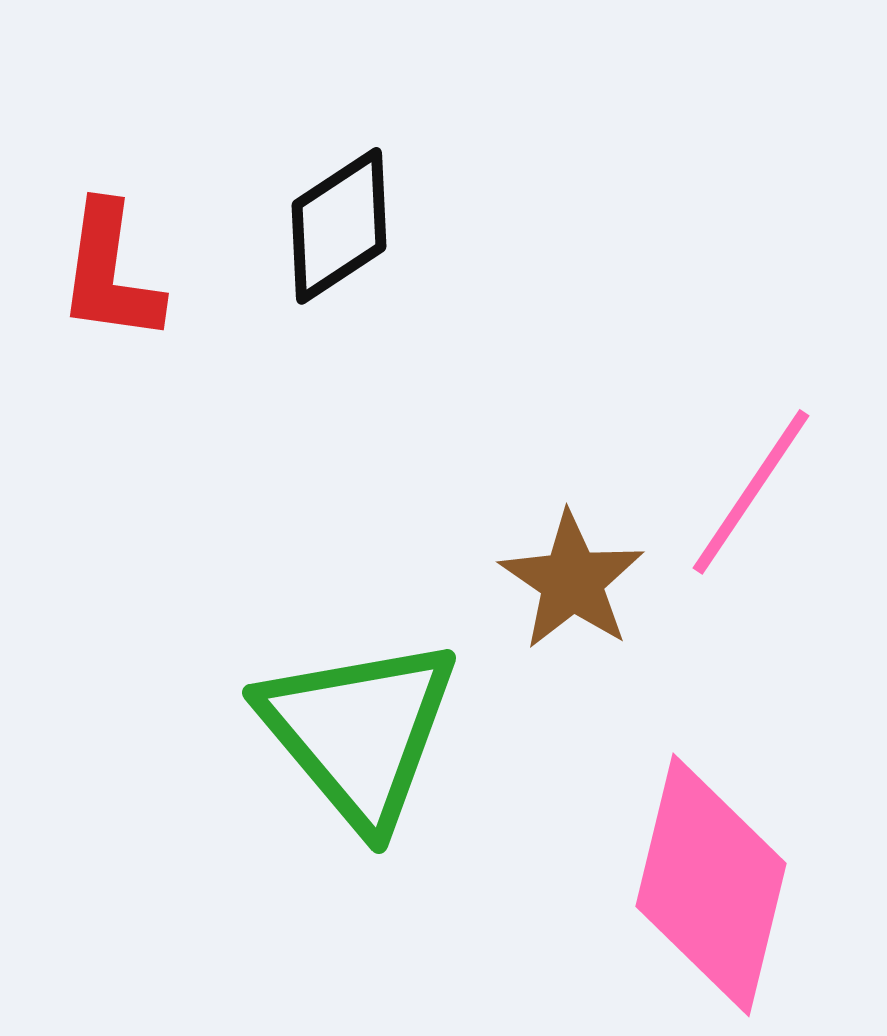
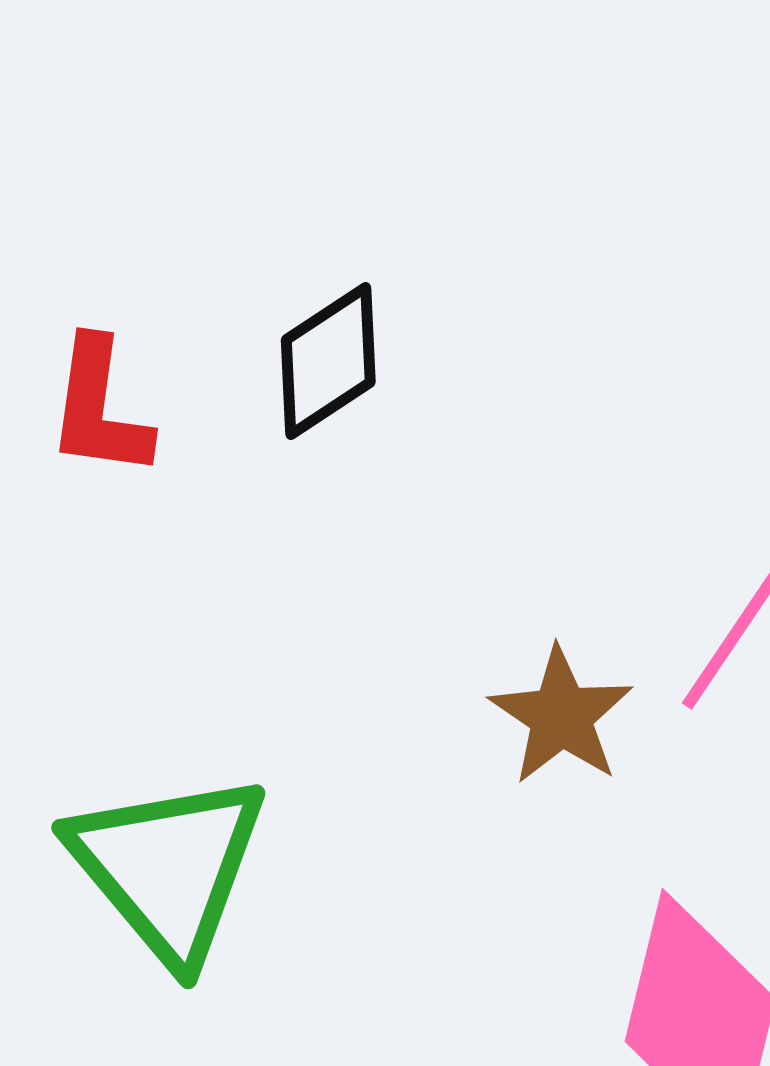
green triangle: (359, 732) -> (168, 867), moved

